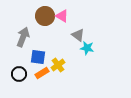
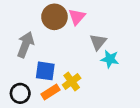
pink triangle: (62, 16) -> (77, 17), turned 40
gray triangle: (78, 35) -> (98, 42), turned 32

